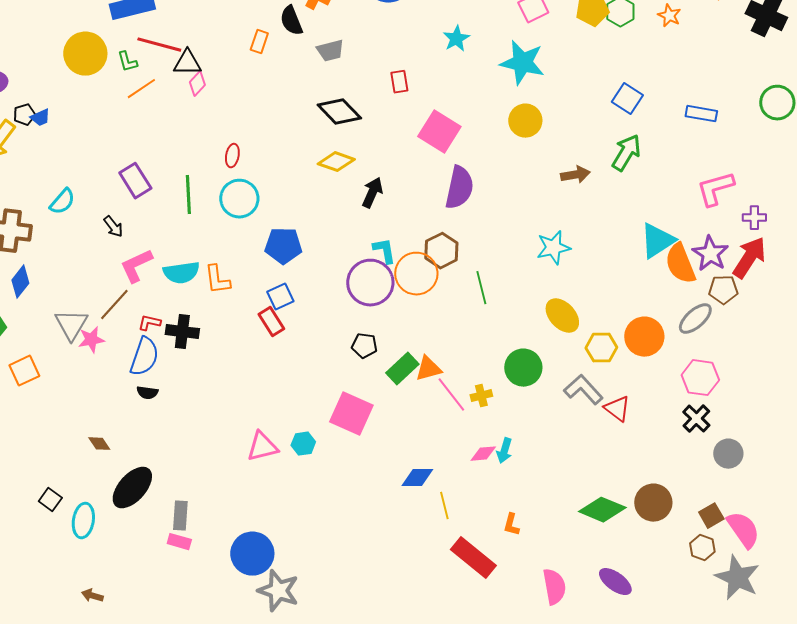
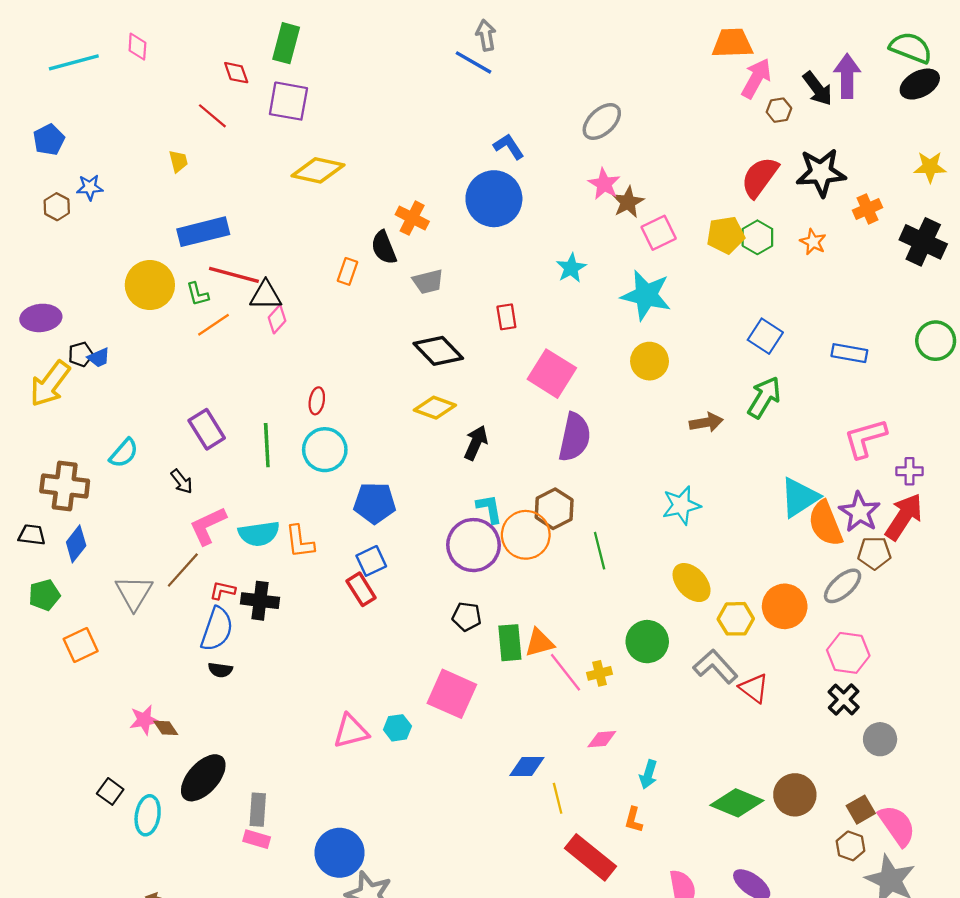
pink star: (91, 340) -> (144, 720), moved
green rectangle: (402, 369) -> (510, 643), turned -52
cyan arrow: (504, 451) -> (648, 774), moved

